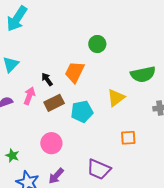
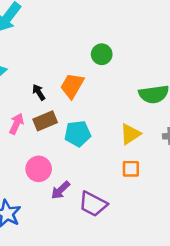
pink arrow: (29, 96) -> (16, 124), moved
yellow triangle: (116, 98) -> (130, 134), moved
purple arrow: (56, 176) -> (60, 190), moved

